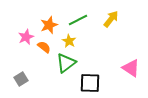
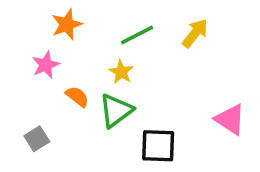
orange star: (49, 25) -> (67, 24), moved
orange semicircle: (44, 47) -> (77, 97), moved

